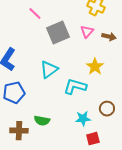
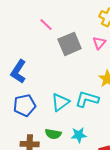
cyan triangle: (49, 70) -> (60, 102), moved
cyan star: (83, 119) -> (79, 135), moved

